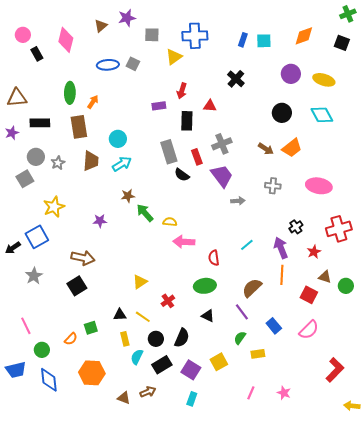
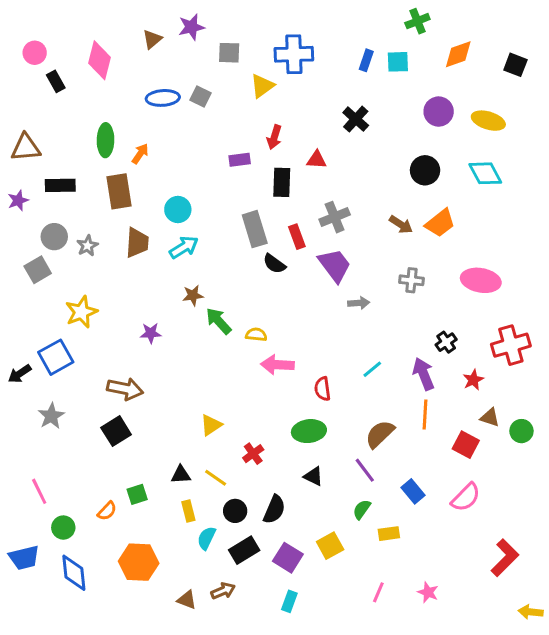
green cross: (348, 14) -> (417, 21), moved

